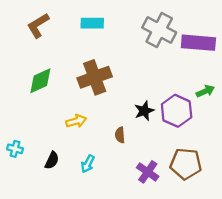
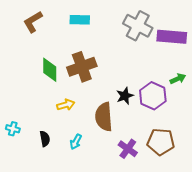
green diamond: (40, 81) -> (50, 70), moved, turned -65
brown semicircle: (120, 135) -> (104, 117), size x2.0
black semicircle: (52, 160) -> (45, 139), turned -35

